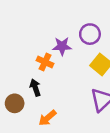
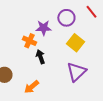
black arrow: (35, 88) -> (40, 57), moved

